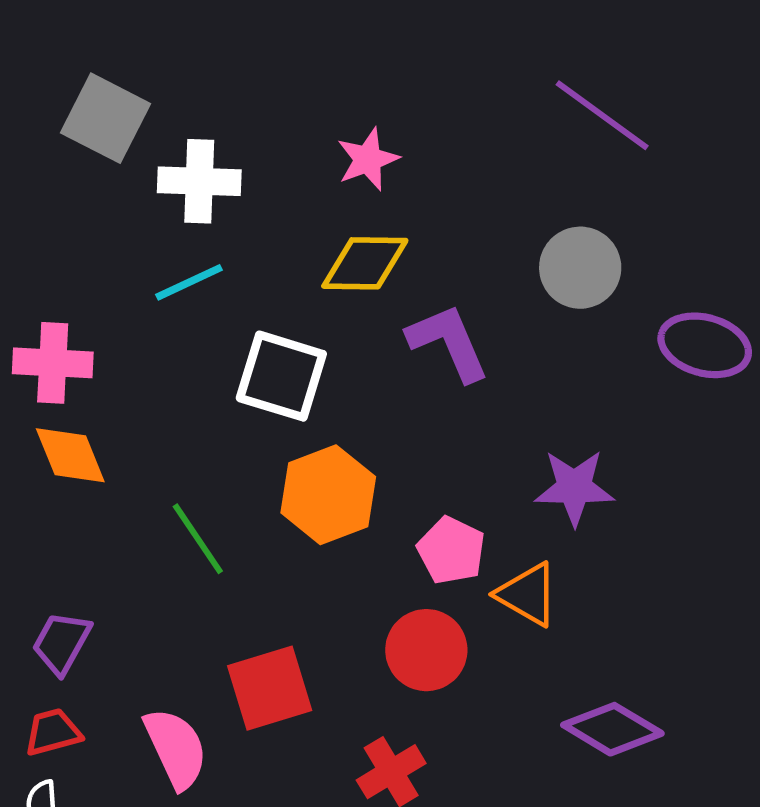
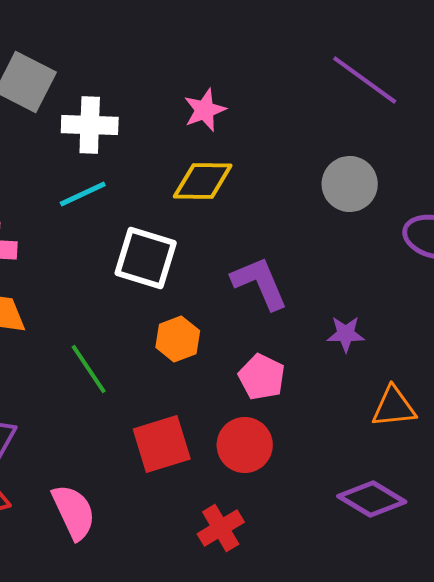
purple L-shape: (448, 342) -> (260, 283), moved
purple star: (574, 487) -> (346, 334), size x0.7
orange hexagon: (328, 495) -> (178, 339), size x0.7
orange triangle: (527, 594) -> (394, 407), moved, turned -36
red square: (270, 688) -> (162, 444), moved

